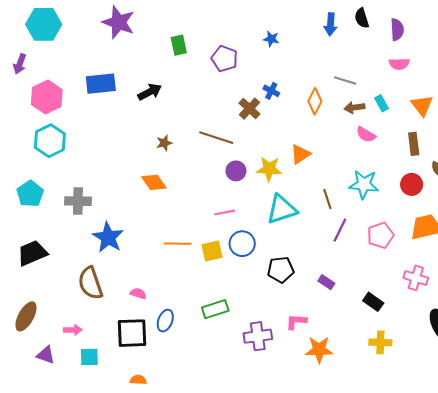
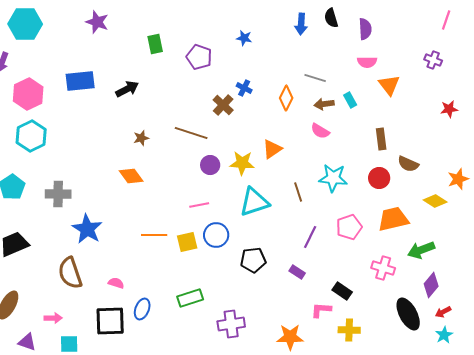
purple star: (118, 22) -> (97, 22), size x0.7
orange triangle: (422, 105) -> (389, 85), moved
pink semicircle: (366, 135) -> (320, 131), moved
purple line: (340, 230) -> (310, 237), moved
pink L-shape: (296, 322) -> (321, 310), moved

